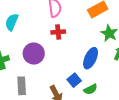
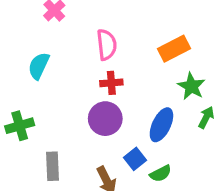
purple circle: (34, 54) -> (105, 119), moved

